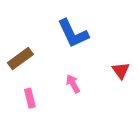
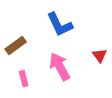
pink arrow: (73, 84) -> (60, 67), size x1.8

